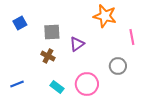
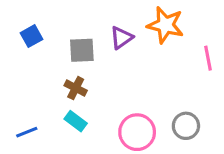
purple triangle: (77, 44) -> (121, 38), moved
gray circle: (118, 66) -> (186, 126), moved
cyan rectangle: (57, 87) -> (76, 121), moved

